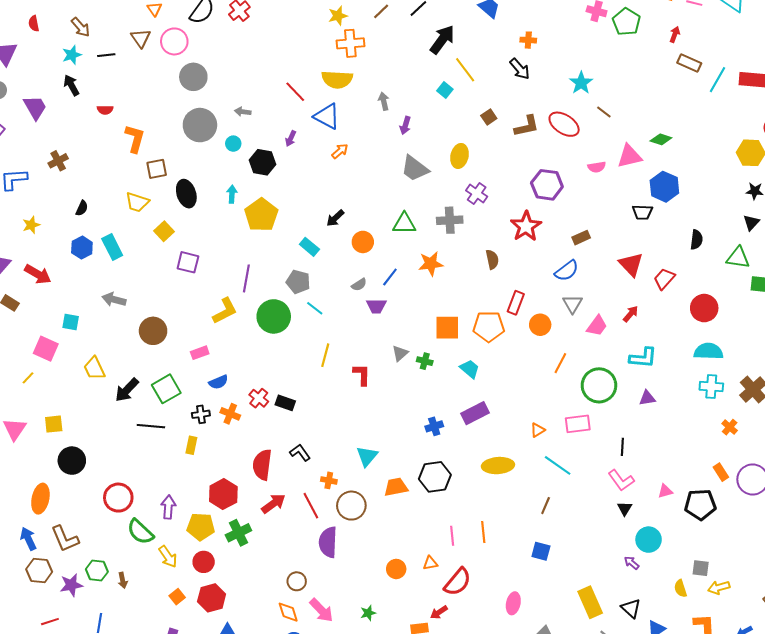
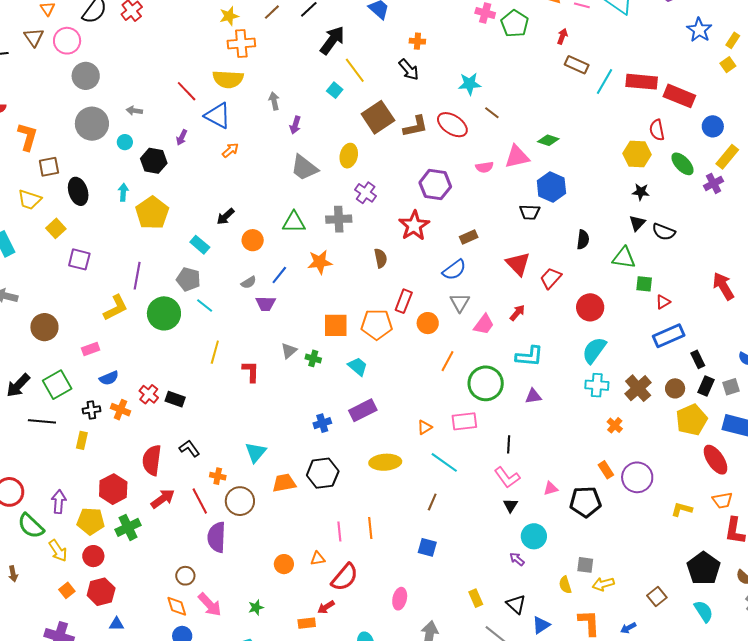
cyan star: (581, 83) -> (469, 84), turned 30
brown square: (489, 117) -> (378, 117), size x2.0
cyan semicircle: (708, 351) -> (594, 350), turned -56
yellow rectangle: (590, 602) -> (476, 598), size x0.6

